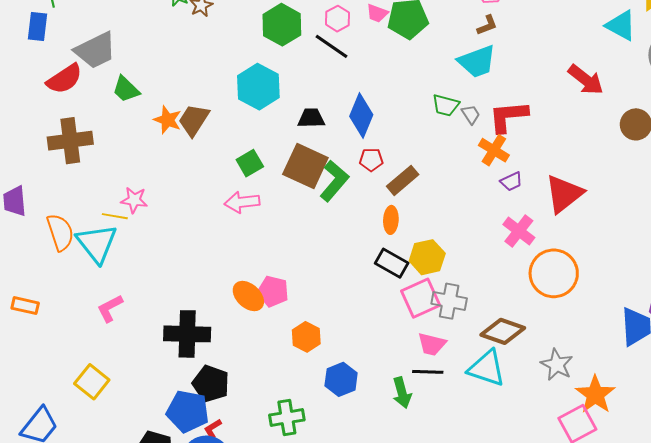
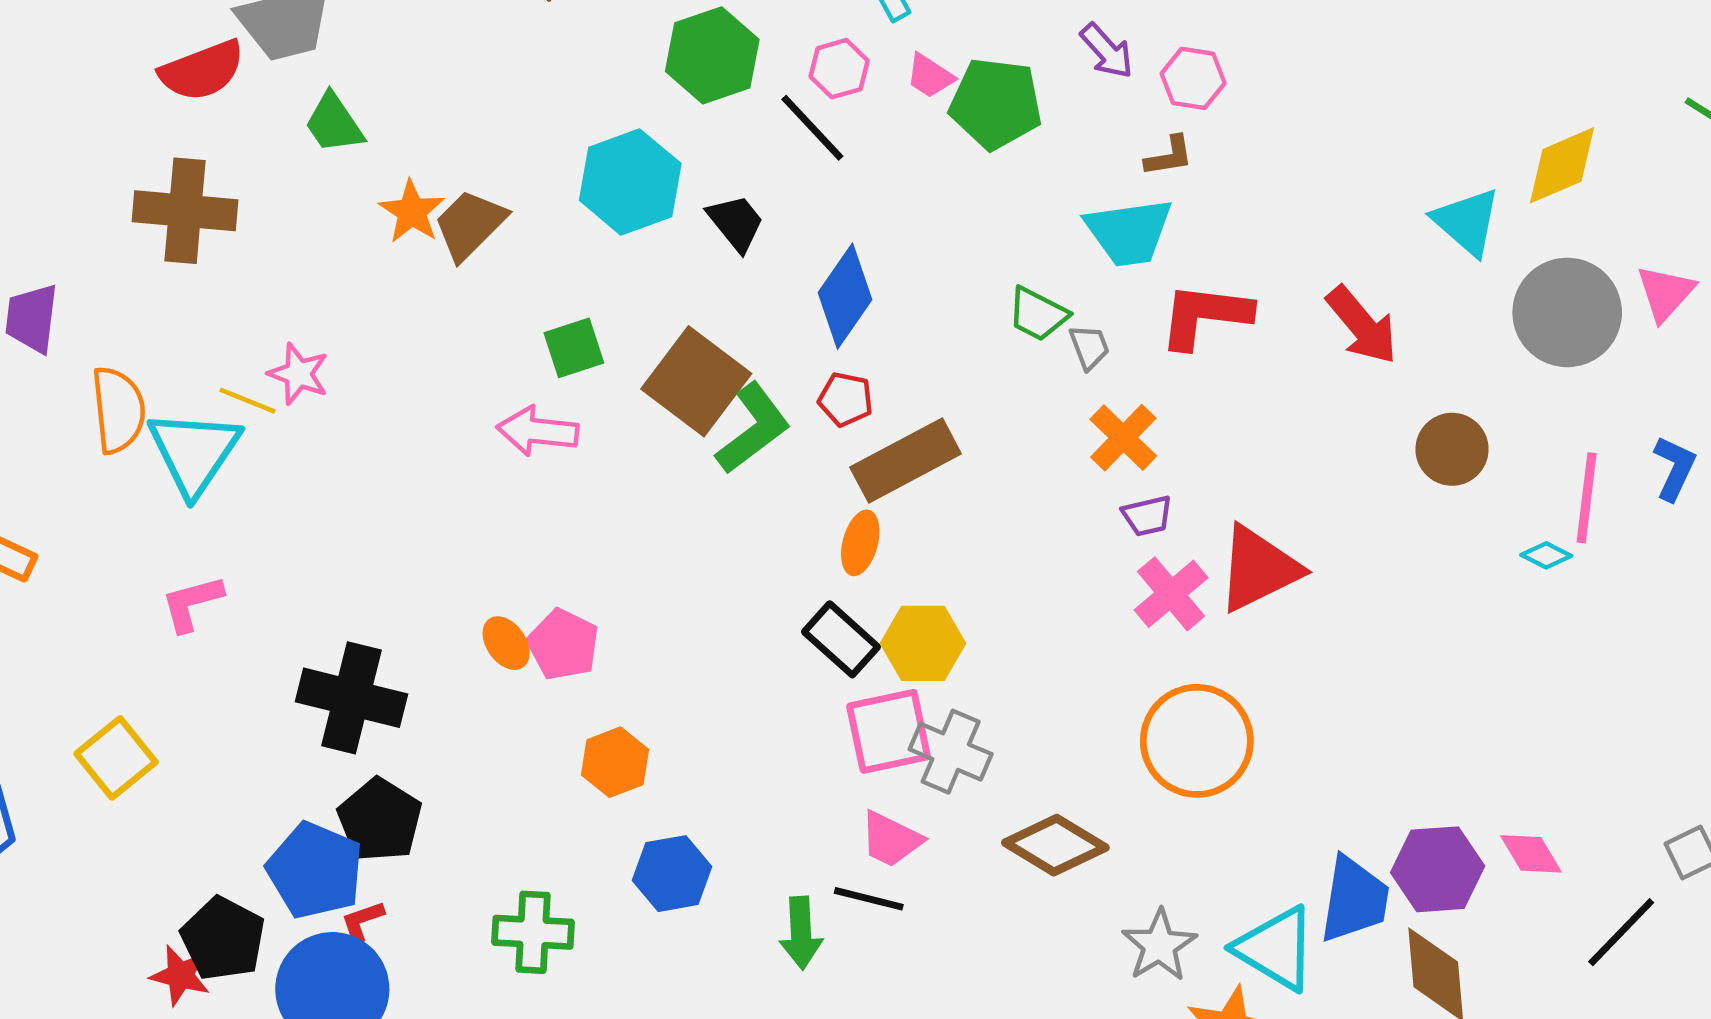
red L-shape: (508, 116) -> (1205, 316), moved
black trapezoid: (311, 118) -> (736, 223), moved, turned 40
brown rectangle: (403, 180) -> (906, 461), size x1.4
pink cross: (519, 231) -> (1171, 594), moved
orange ellipse: (248, 296) -> (506, 643), size x0.7
cyan triangle: (487, 368) -> (1276, 948), moved

